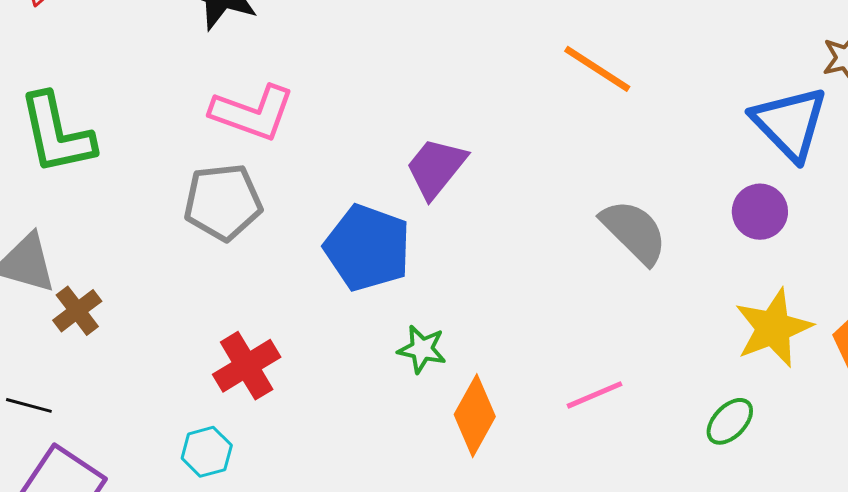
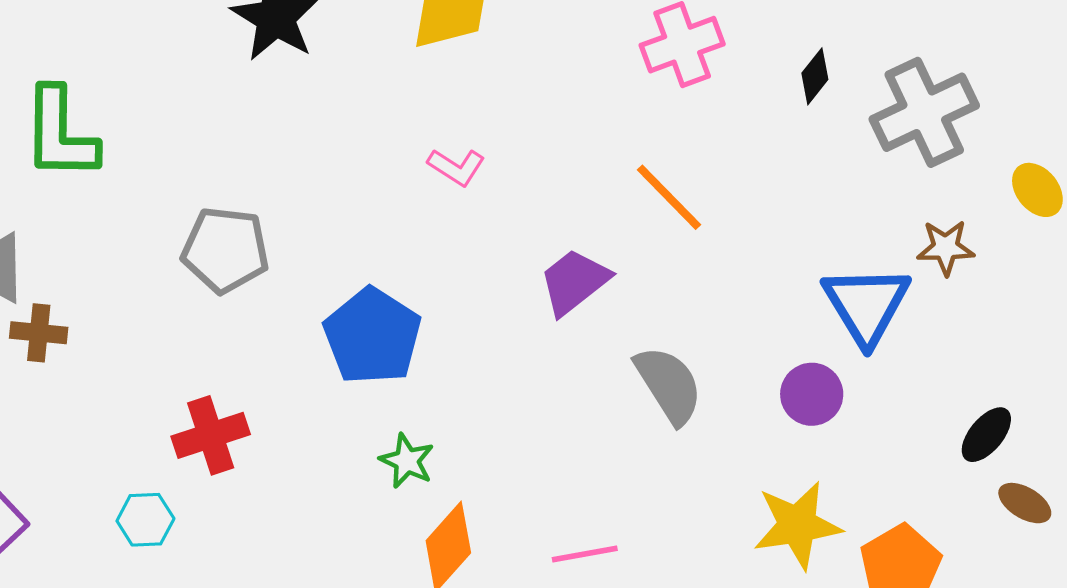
pink L-shape: (253, 113) -> (456, 167), moved, size x0.6
purple trapezoid: (436, 168) -> (574, 282), moved
brown cross: (77, 311) -> (39, 333), turned 30

